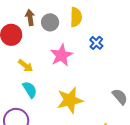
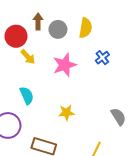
yellow arrow: (26, 66) -> (28, 57), moved
yellow star: (70, 100) -> (66, 113), size x0.6

